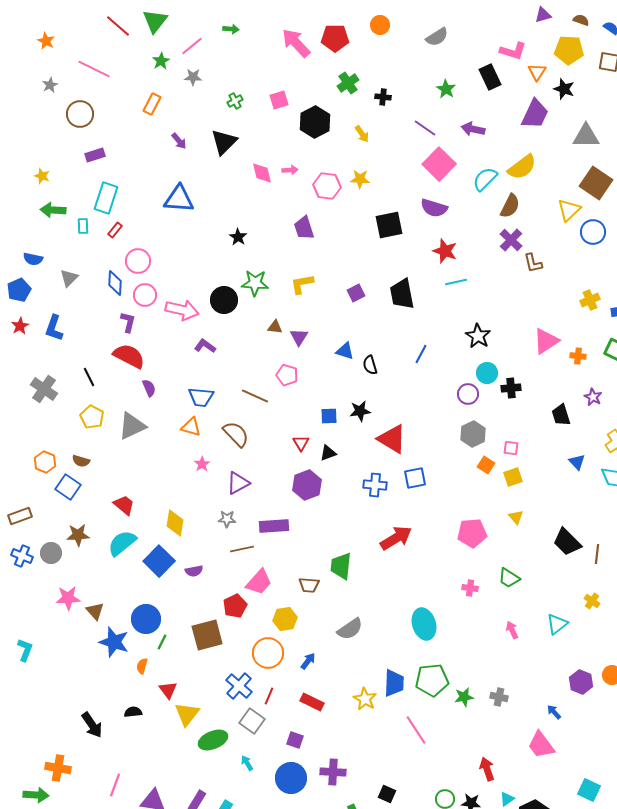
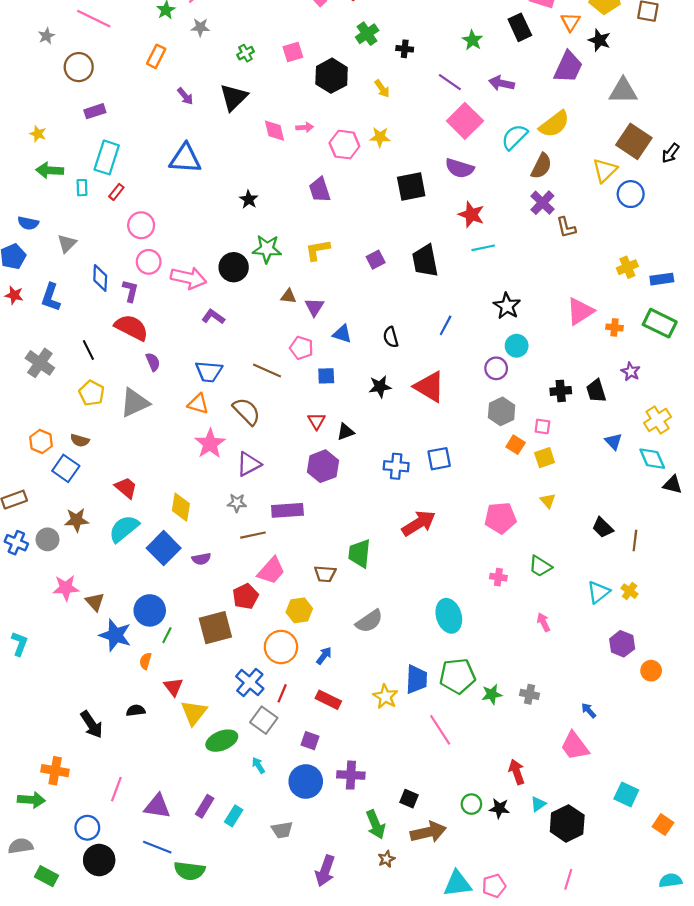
blue diamond: (115, 283) -> (100, 278), moved
red star: (20, 326) -> (14, 295), turned -30
blue triangle: (345, 351) -> (342, 334), moved
black cross: (511, 388) -> (561, 391), moved
blue square: (329, 416) -> (326, 376), moved
red triangle: (392, 439) -> (429, 387), moved
pink star: (202, 464) -> (210, 444), size x1.8
black trapezoid: (567, 542) -> (603, 528), size x0.7
cyan triangle: (557, 624) -> (598, 592), moved
purple hexagon: (581, 682) -> (622, 644), moved

